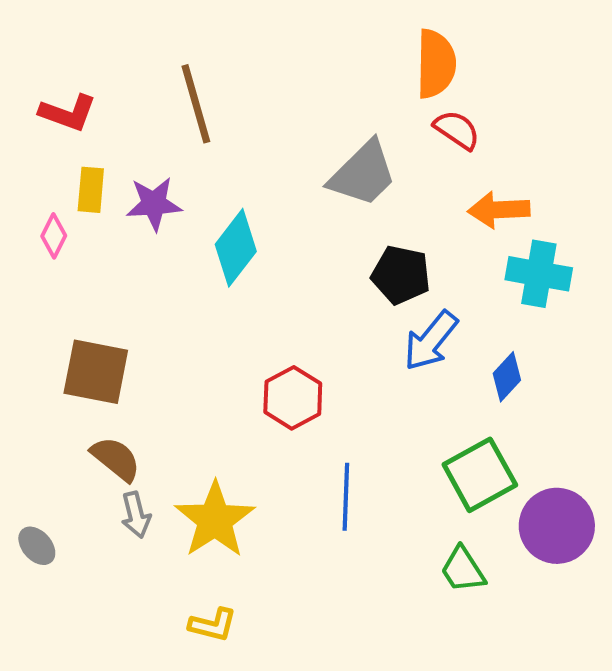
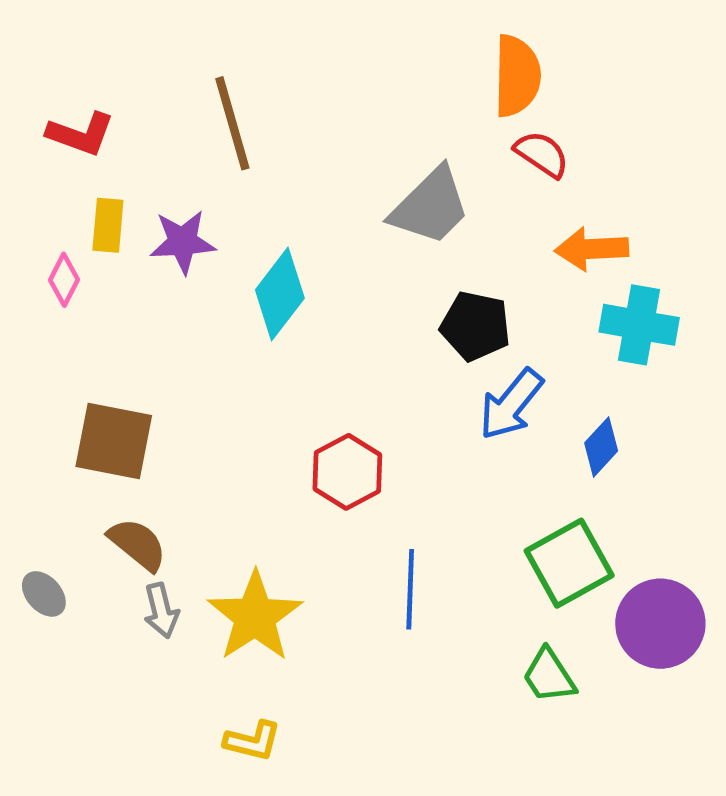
gray ellipse: (37, 546) -> (44, 594), moved

